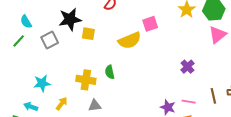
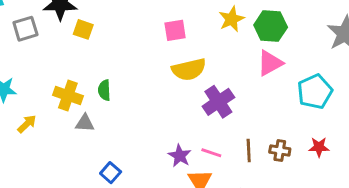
yellow semicircle: (130, 40) -> (189, 69), moved
purple cross: (188, 67) -> (218, 102), size x1.5
gray triangle: (95, 106) -> (85, 123), moved

